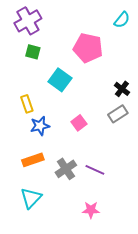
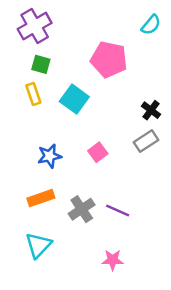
yellow rectangle: (27, 104) -> (33, 94), moved

